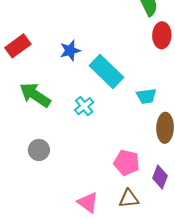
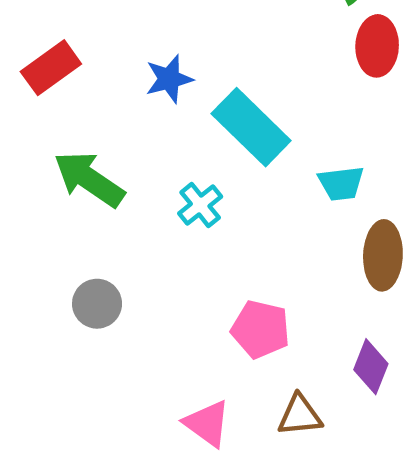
pink pentagon: (127, 163) -> (261, 329), moved

